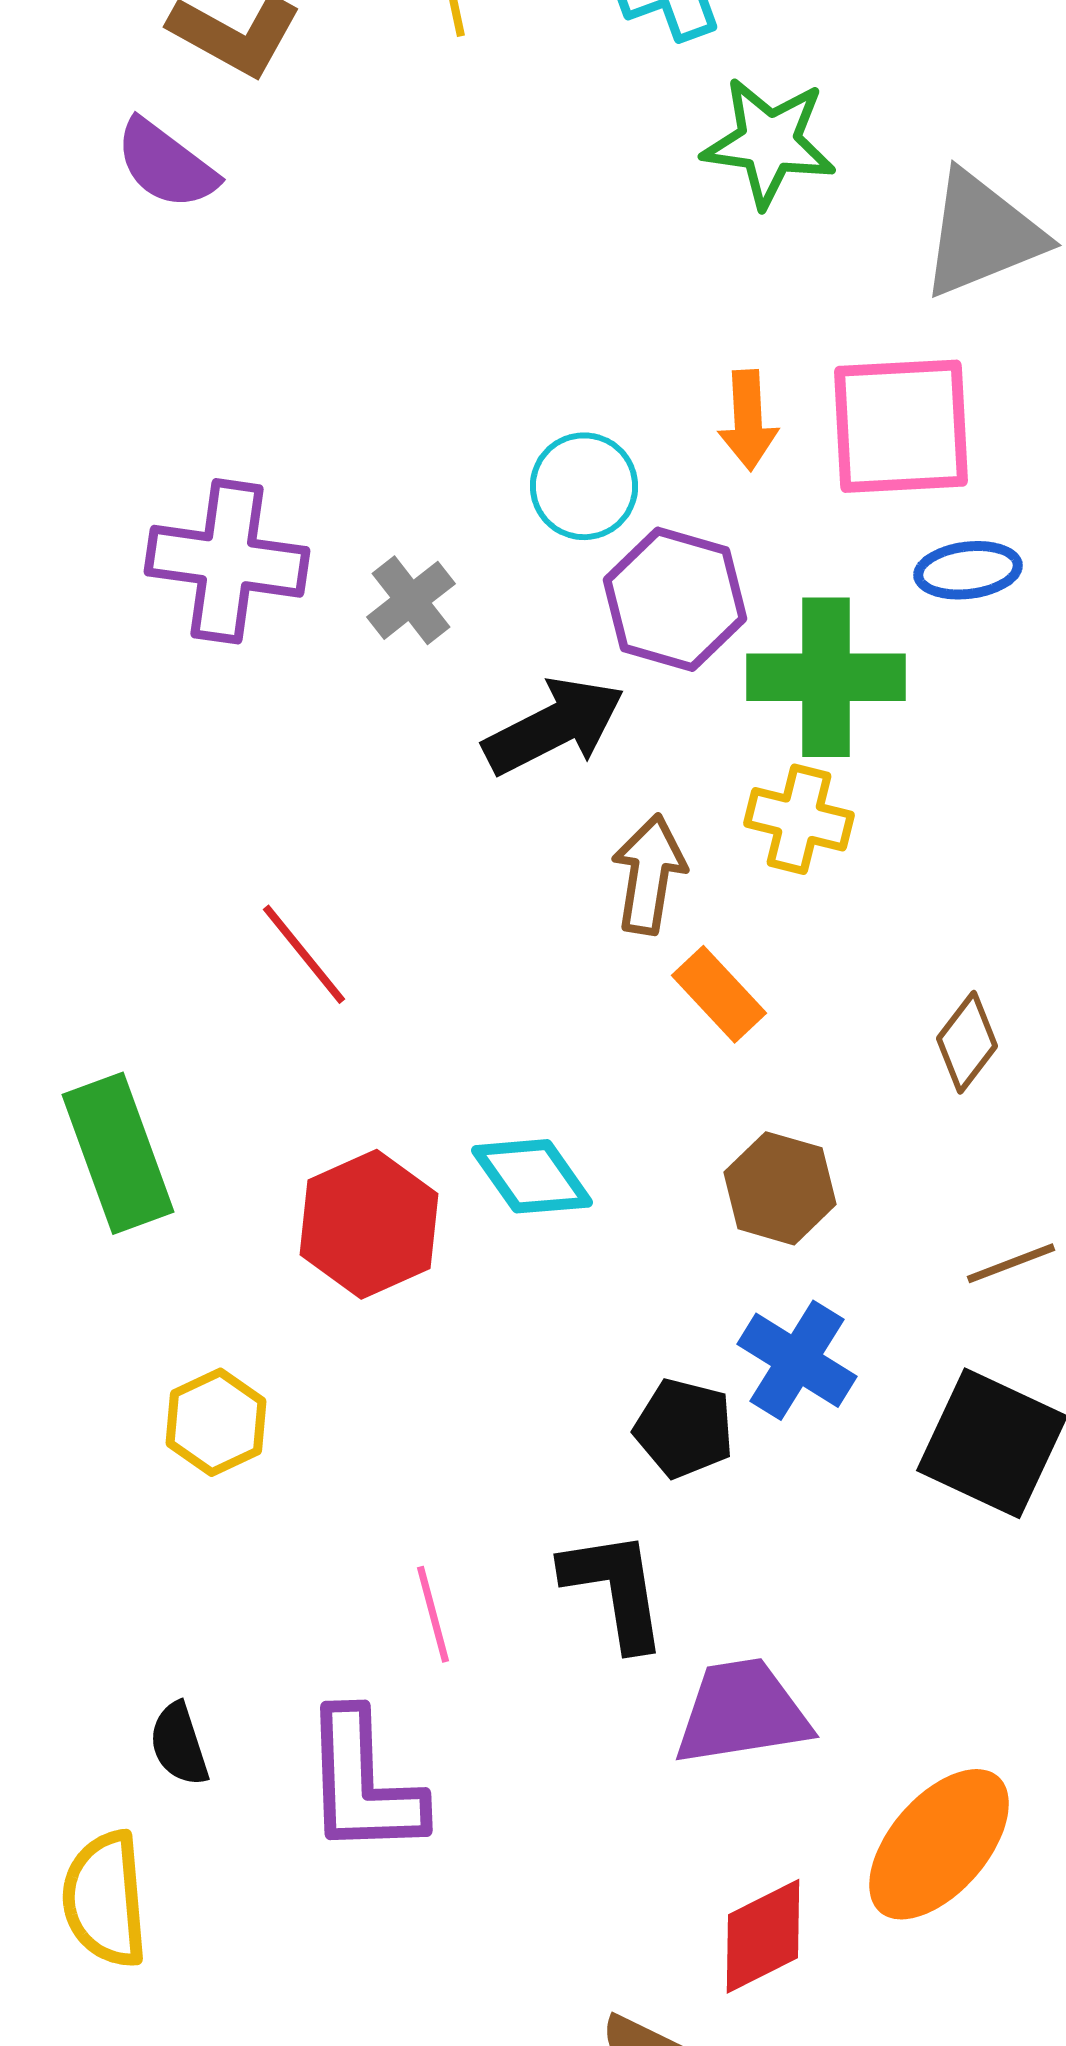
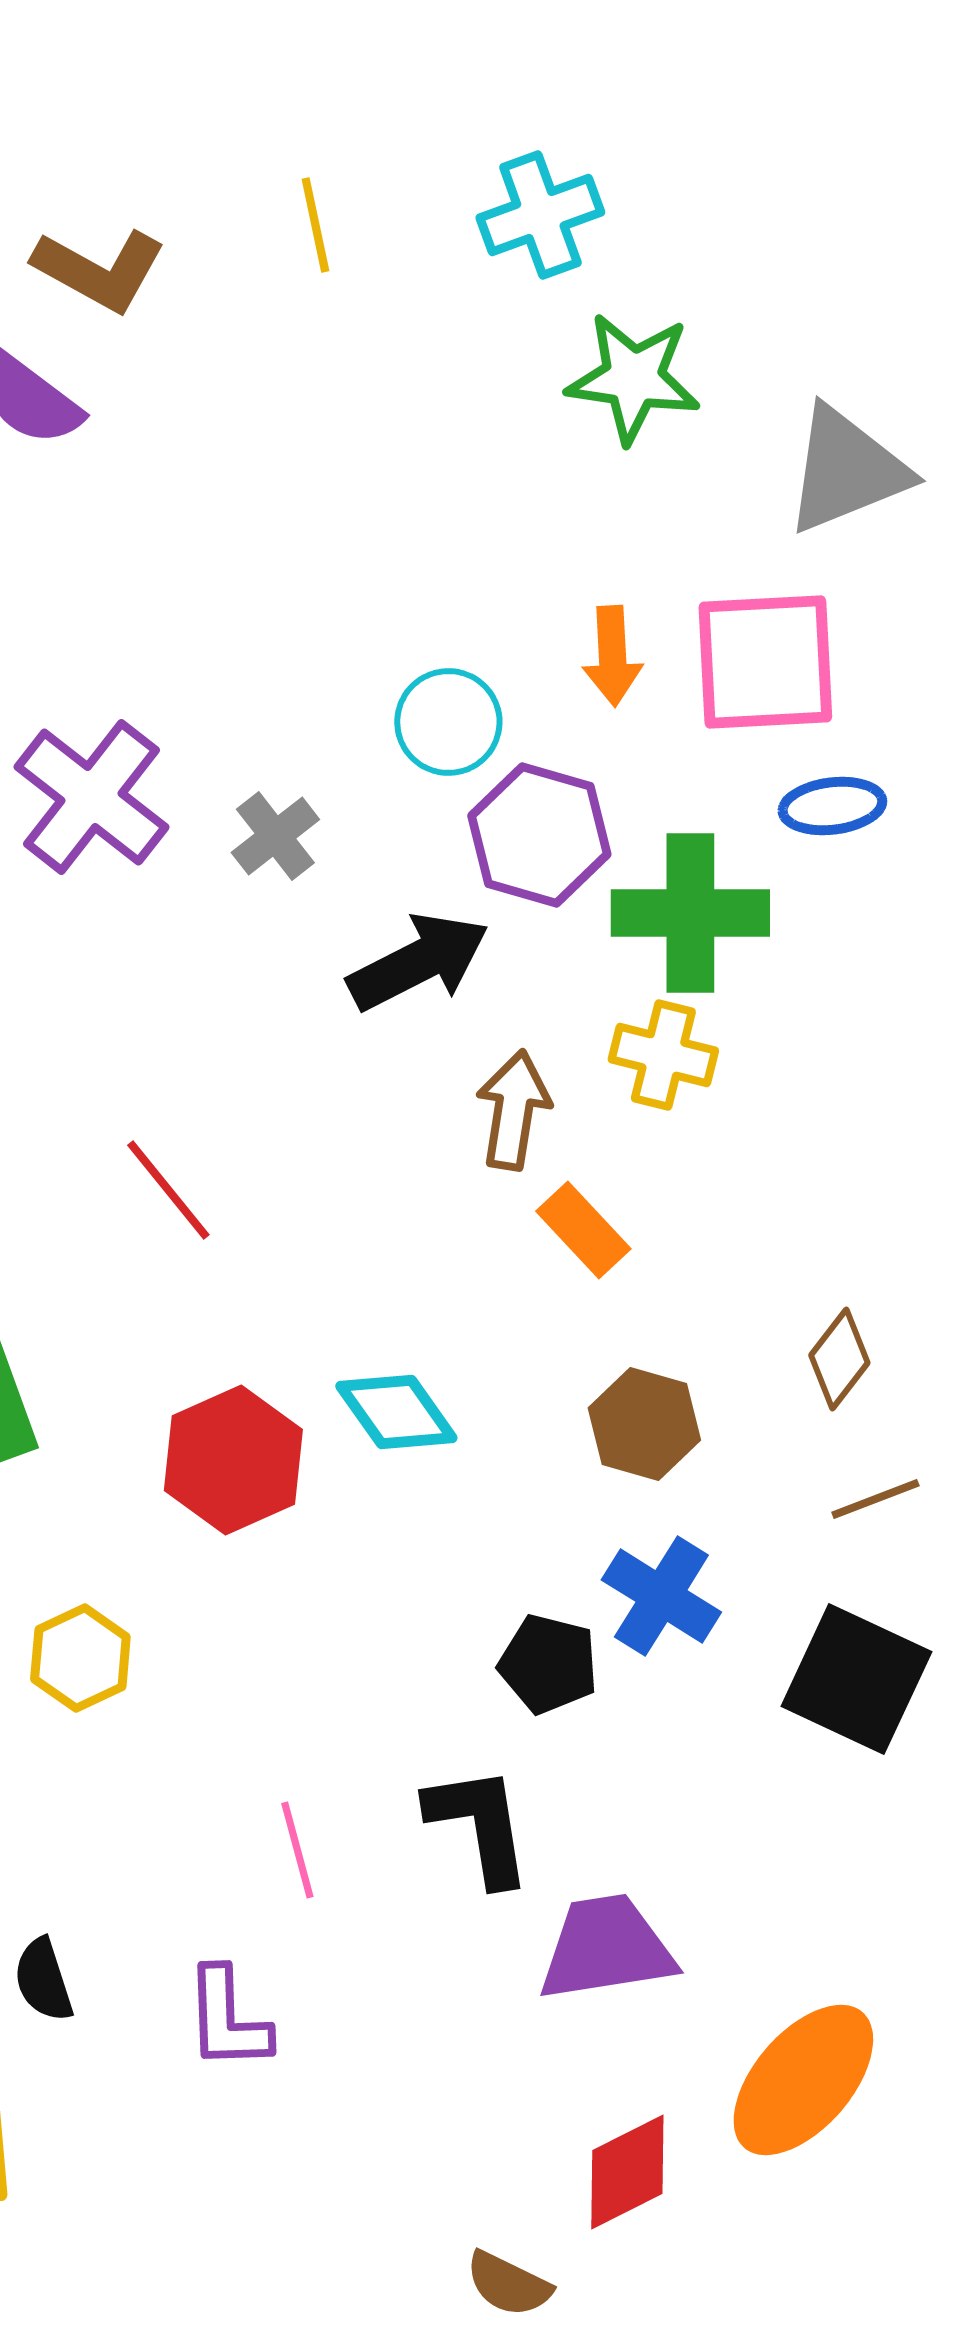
purple cross: (227, 561) -> (91, 797), turned 30
brown diamond: (967, 1042) -> (839, 1359), moved
purple L-shape: (363, 1783) -> (227, 2019), size x0.7

